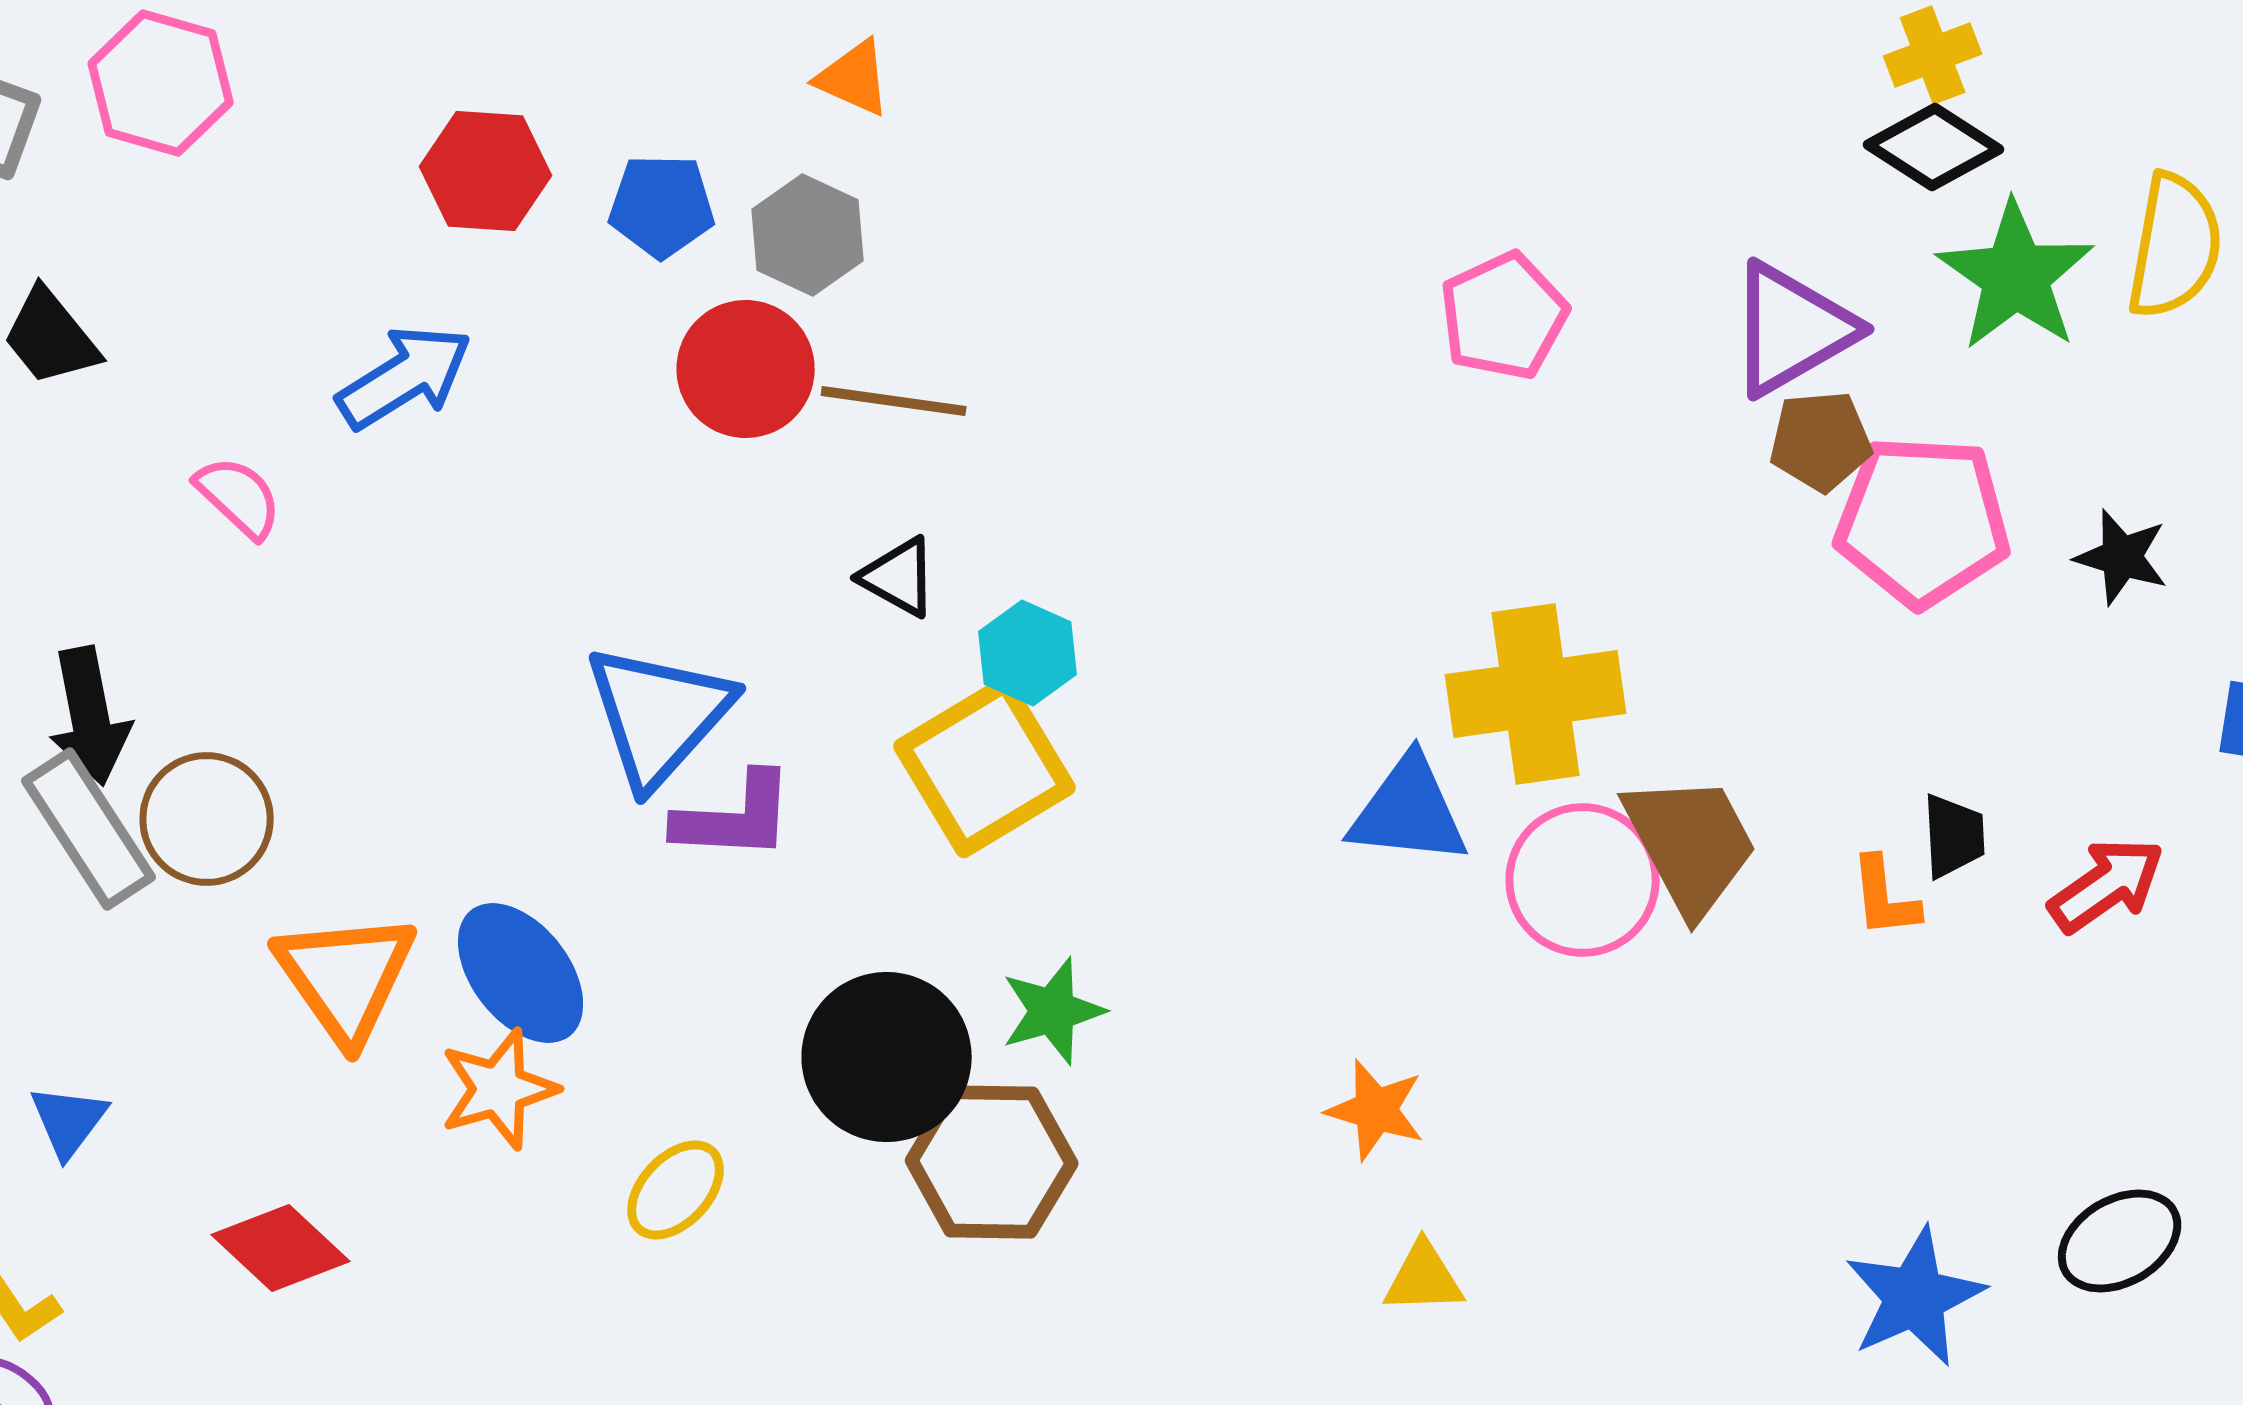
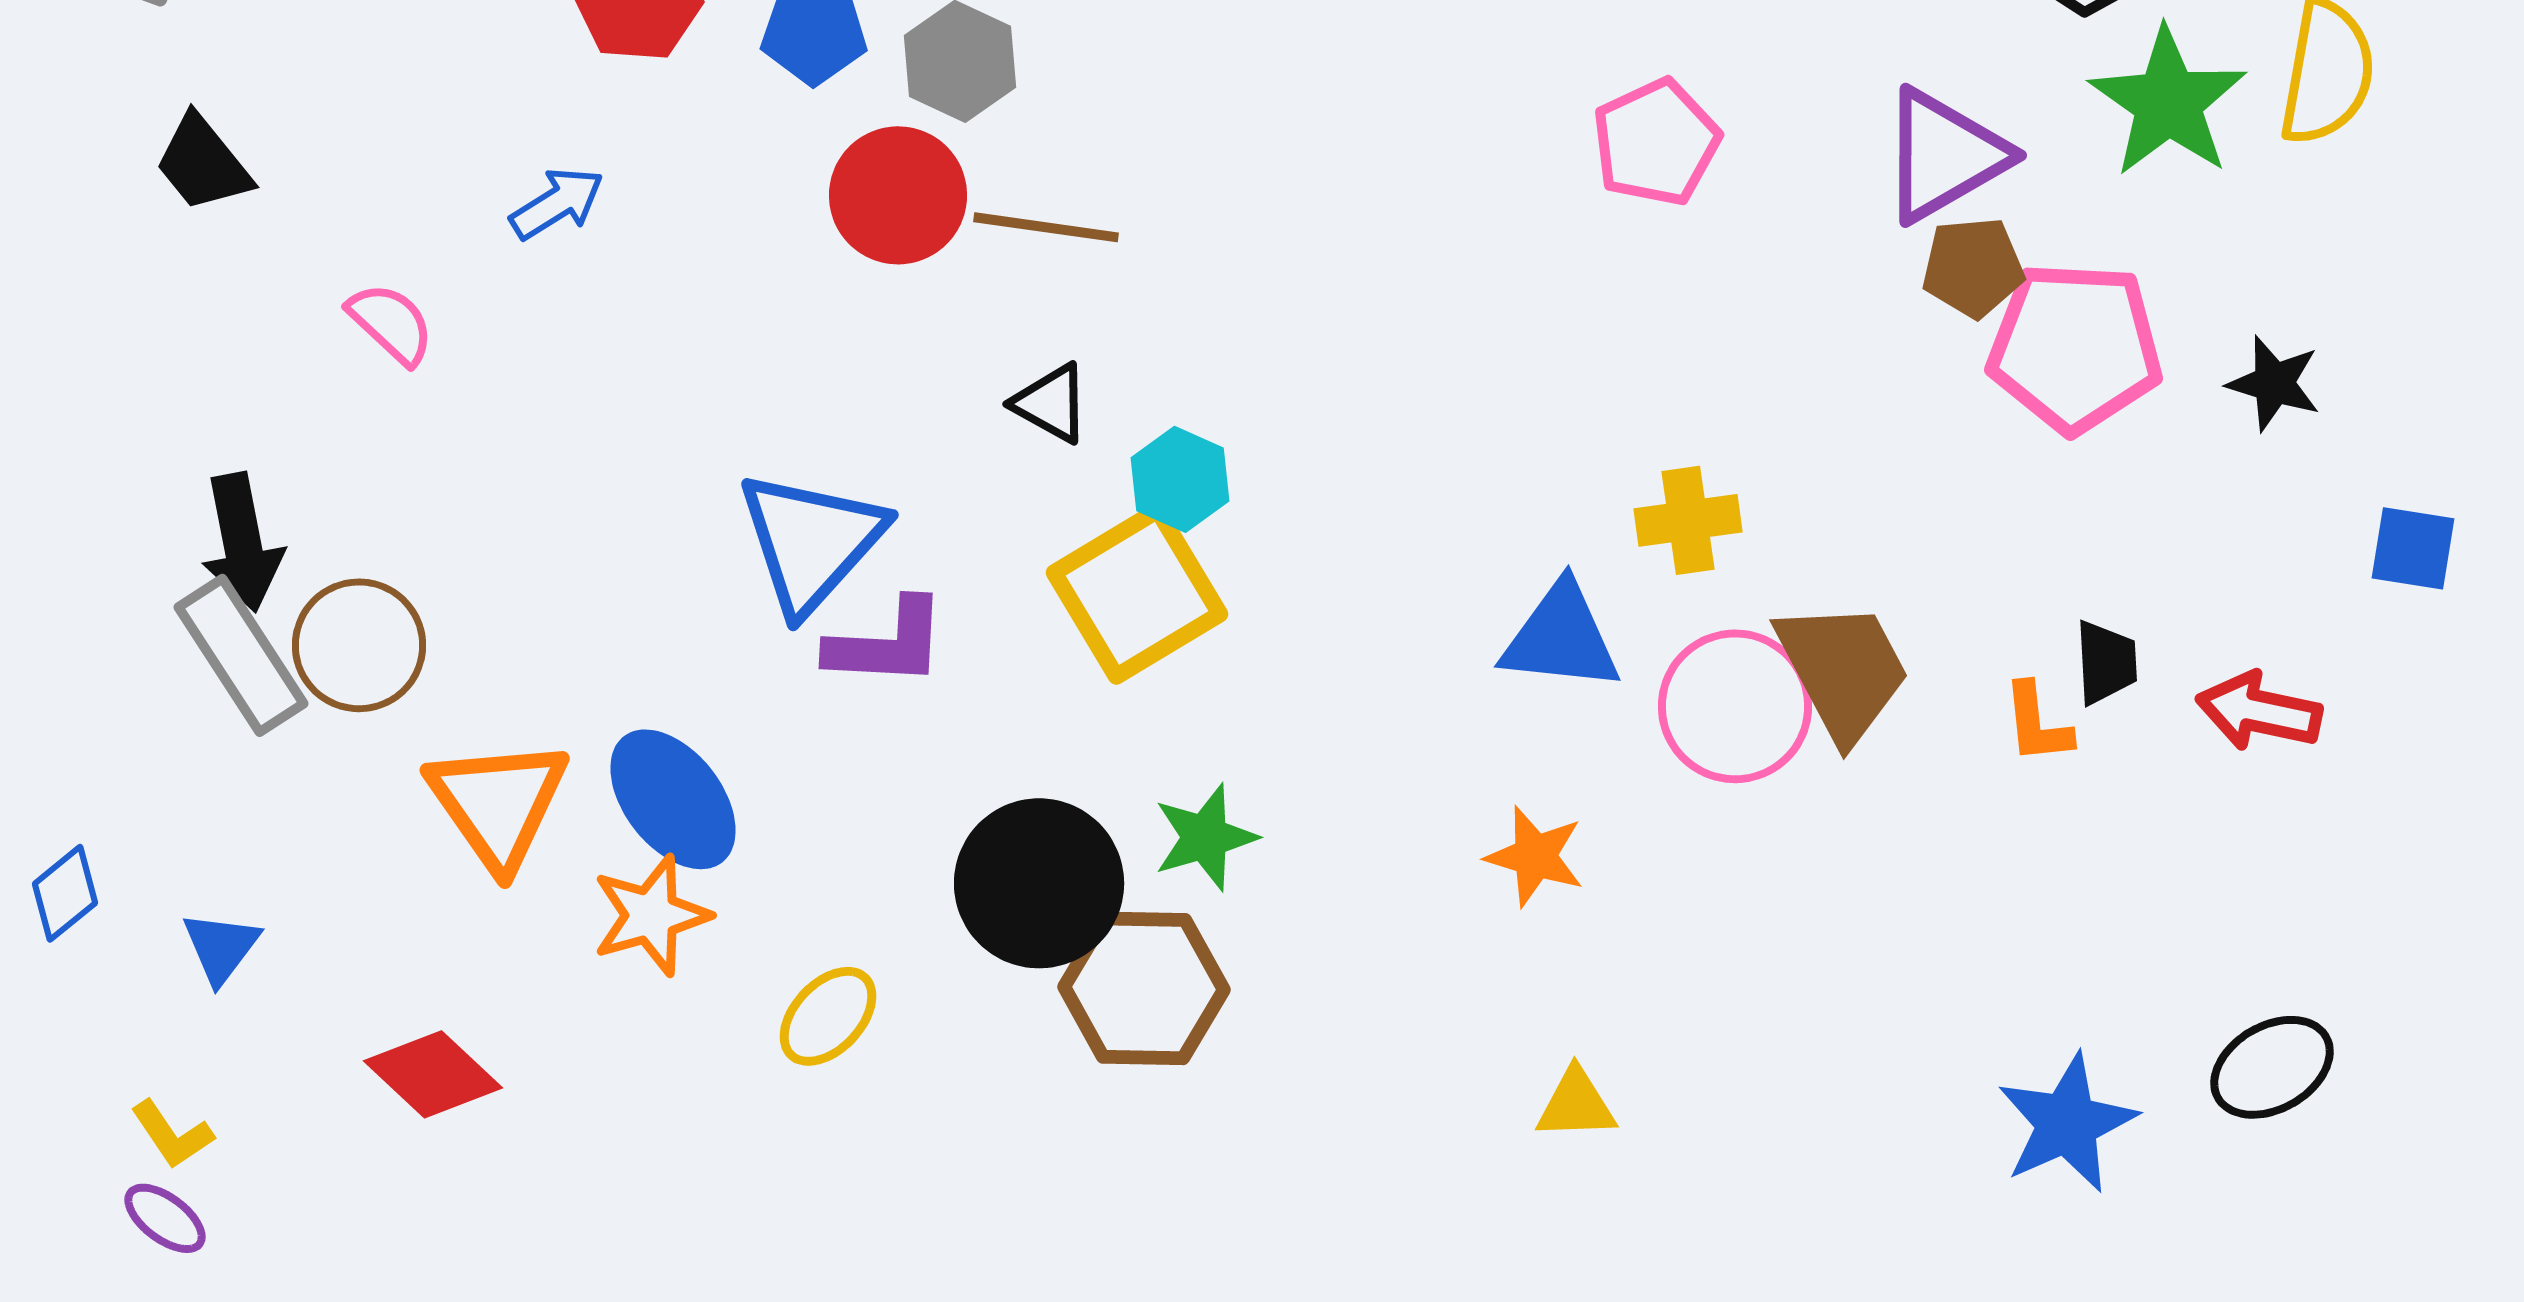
blue arrow: (405, 377) -> (557, 203), size x0.7
yellow cross: (1536, 694) -> (1688, 520), size x0.6
red arrow: (2107, 885) -> (2259, 711), turned -133
orange star: (1376, 1110) -> (1535, 856), moved

